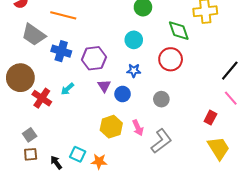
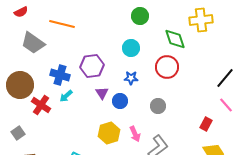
blue cross: (61, 51) -> (60, 75), moved
gray square: (30, 135) -> (18, 133), moved

